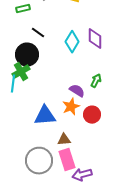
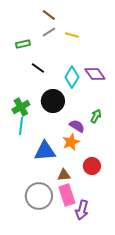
purple diamond: (95, 39) -> (95, 74), turned -35
black circle: (27, 55) -> (53, 101), moved
cyan line: (13, 84) -> (21, 126), moved
red circle: (92, 115) -> (92, 166), moved
purple arrow: (82, 175) -> (82, 210), turned -60

